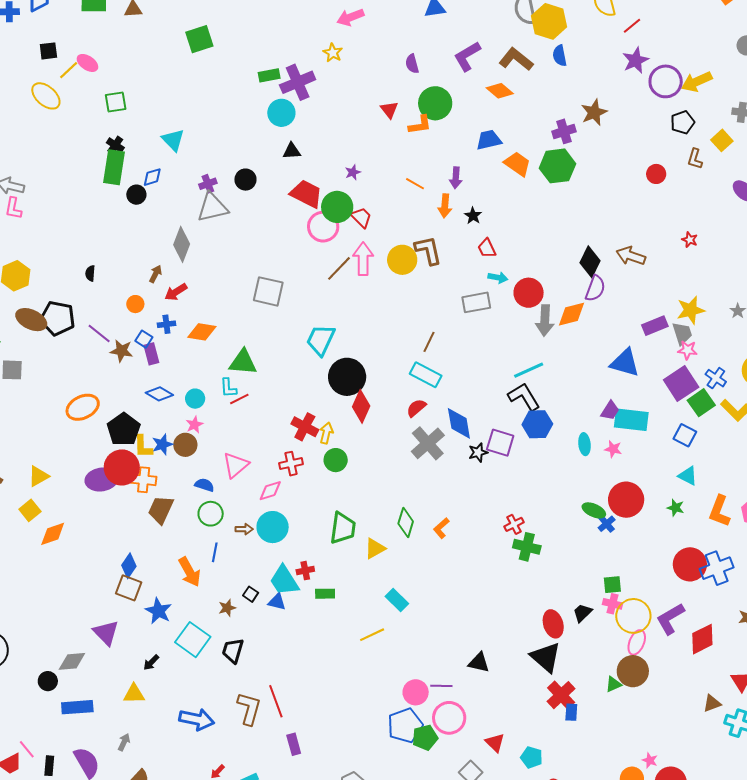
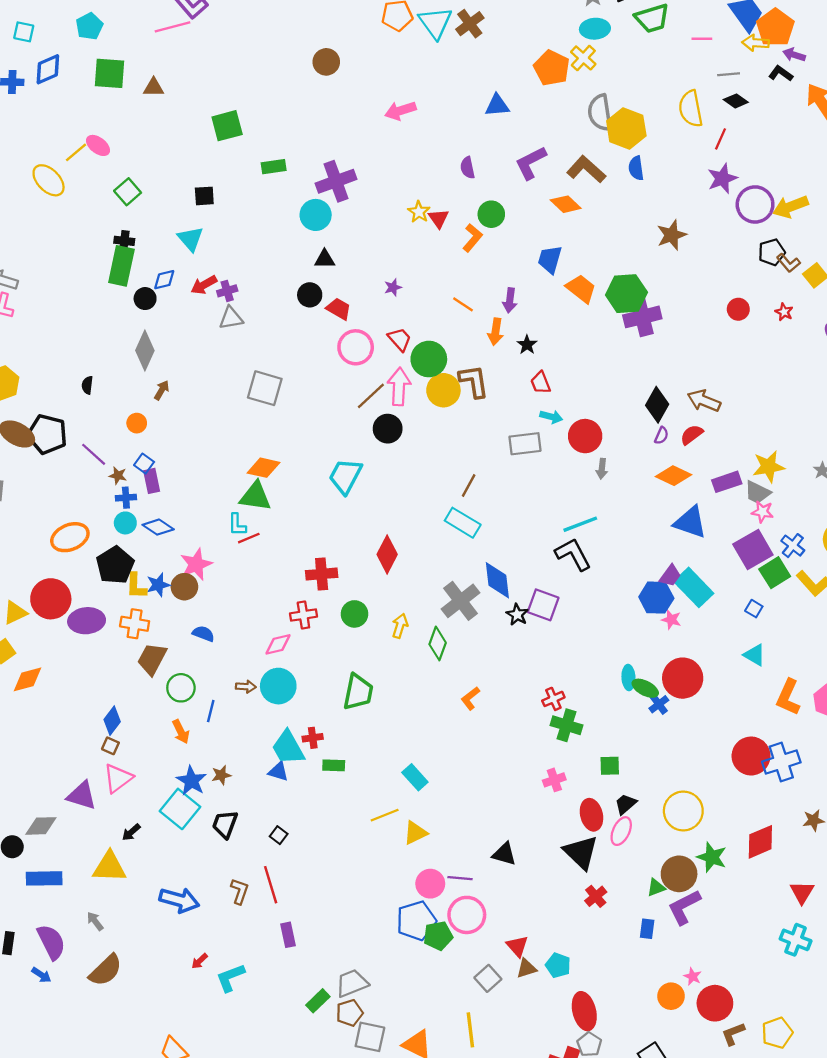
red line: (632, 26) -> (721, 139), turned -30
black square: (48, 51) -> (204, 196), moved
yellow star: (333, 53) -> (419, 212), moved
green rectangle: (269, 75) -> (274, 167), moved
green square: (116, 102) -> (128, 192), turned -35
green circle: (435, 103) -> (491, 214), size x0.7
orange L-shape: (420, 125) -> (472, 238), turned -45
purple cross: (564, 131) -> (642, 317), moved, size x1.4
blue trapezoid: (489, 140) -> (550, 259), turned -64
black cross: (115, 145) -> (124, 241), turned -30
brown L-shape: (695, 159) -> (788, 263), moved, turned -60
black circle: (245, 180) -> (310, 295), moved
red trapezoid: (306, 194) -> (339, 309), size x0.7
gray triangle: (213, 207) -> (231, 318), size x0.7
green circle: (337, 207) -> (429, 359), moved
red star: (690, 240) -> (784, 312), moved
gray diamond: (182, 244) -> (145, 350), moved
purple semicircle: (595, 288) -> (661, 436), size x0.6
gray square: (268, 291) -> (265, 388), moved
red arrow: (176, 292) -> (204, 285), moved
orange diamond: (572, 314) -> (674, 476), moved, turned 36
gray arrow: (545, 320) -> (602, 469), size x0.6
blue cross: (166, 324) -> (126, 498), moved
orange diamond: (202, 332) -> (264, 468), moved
gray trapezoid: (682, 333) -> (757, 492), turned 130
brown star: (122, 351) -> (118, 476), size x0.7
black circle: (347, 377) -> (388, 429), moved, size x0.7
cyan circle: (195, 399) -> (125, 523), moved
red semicircle: (416, 408) -> (692, 435), moved
cyan rectangle: (631, 420) -> (694, 587), turned 36
blue hexagon: (537, 424) -> (656, 598), moved
pink star: (194, 425) -> (196, 564), size x1.6
red cross: (305, 427) -> (322, 574), turned -36
yellow arrow: (326, 433) -> (400, 626), moved
blue square: (685, 435) -> (754, 609), size x0.7
cyan ellipse: (584, 444) -> (628, 677), moved
black star: (478, 452) -> (517, 615), turned -30
pink triangle: (236, 465) -> (118, 778), moved
red circle: (122, 467) -> (51, 599), moved
green star: (676, 508) -> (712, 857), moved, size x1.5
green circle: (211, 514) -> (181, 688), moved
green diamond: (406, 522) -> (438, 643), moved
yellow triangle: (375, 548) -> (415, 833), moved
orange arrow: (190, 572) -> (181, 732), size x0.7
green square: (612, 585) -> (610, 766), moved
brown square: (129, 588) -> (110, 746), size x0.6
black square: (251, 594) -> (279, 835), moved
pink cross: (613, 604) -> (554, 780), moved, turned -36
blue star: (158, 611) -> (191, 781), moved
purple L-shape: (670, 619) -> (684, 907), moved
purple triangle: (106, 633) -> (82, 795), turned -32
pink ellipse: (637, 642) -> (621, 831), moved
yellow triangle: (134, 694) -> (109, 867), size x1.4
red cross: (561, 695) -> (596, 896), size x0.7
brown triangle: (712, 703) -> (526, 968), moved
brown L-shape: (249, 709) -> (240, 891), size x0.7
blue rectangle: (571, 712) -> (647, 929), moved
gray arrow: (124, 742) -> (95, 921), turned -66

